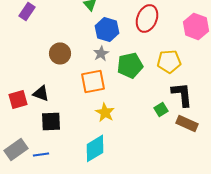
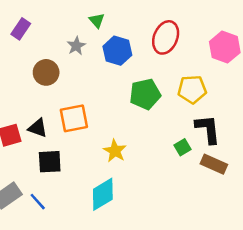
brown circle: (60, 53) -> (46, 72), moved
gray star: (101, 53) -> (76, 46), moved
orange square: (93, 81) -> (74, 118), moved
blue line: (41, 154) -> (38, 202), turned 56

